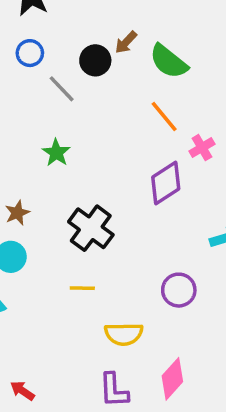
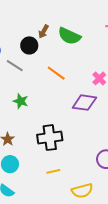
orange line: (164, 116) -> (56, 73), moved
purple diamond: (166, 183) -> (84, 103), turned 55
black cross: (91, 228) -> (50, 138), turned -30

